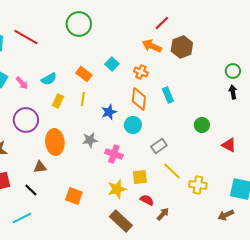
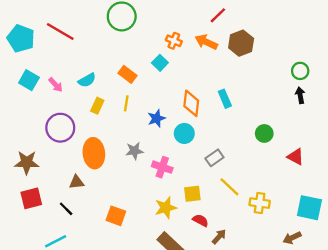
orange cross: (141, 72) -> (174, 41), moved

